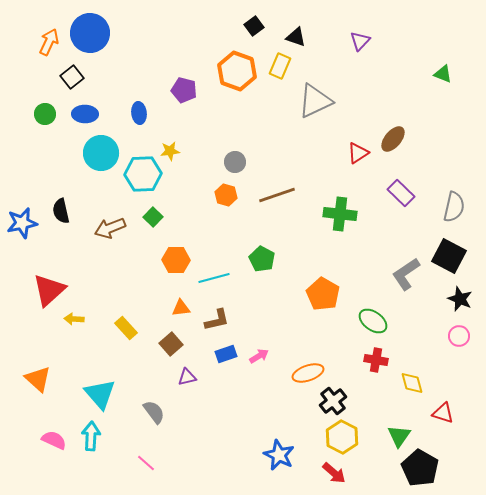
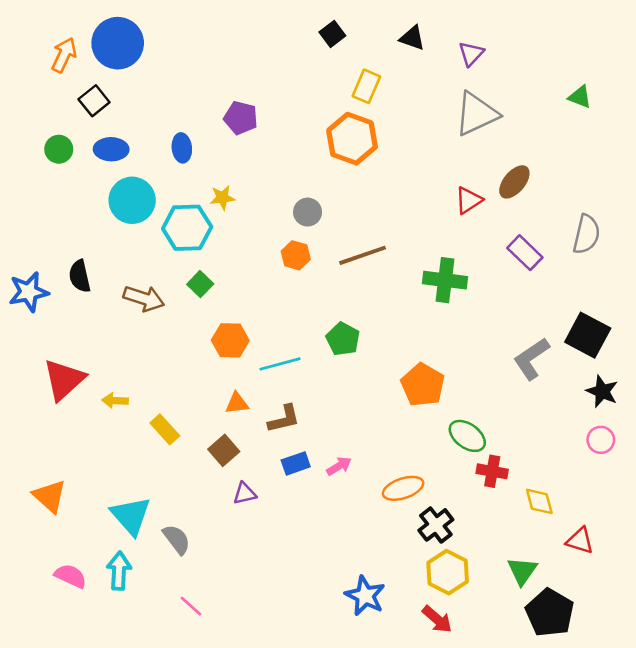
black triangle: (296, 37) -> (412, 38), moved
orange hexagon: (237, 71) -> (352, 139), moved
gray triangle: (315, 101) -> (476, 114), moved
gray semicircle: (454, 207) -> (586, 234), moved
brown arrow: (110, 228) -> (144, 298), turned -140
yellow arrow: (74, 319) -> (115, 401), moved
green ellipse: (373, 321) -> (467, 436), moved
gray semicircle: (154, 412) -> (177, 539), moved

